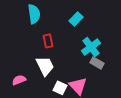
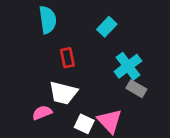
white trapezoid: (45, 66) -> (63, 93), turned 130
pink semicircle: (19, 80) -> (42, 113), moved

